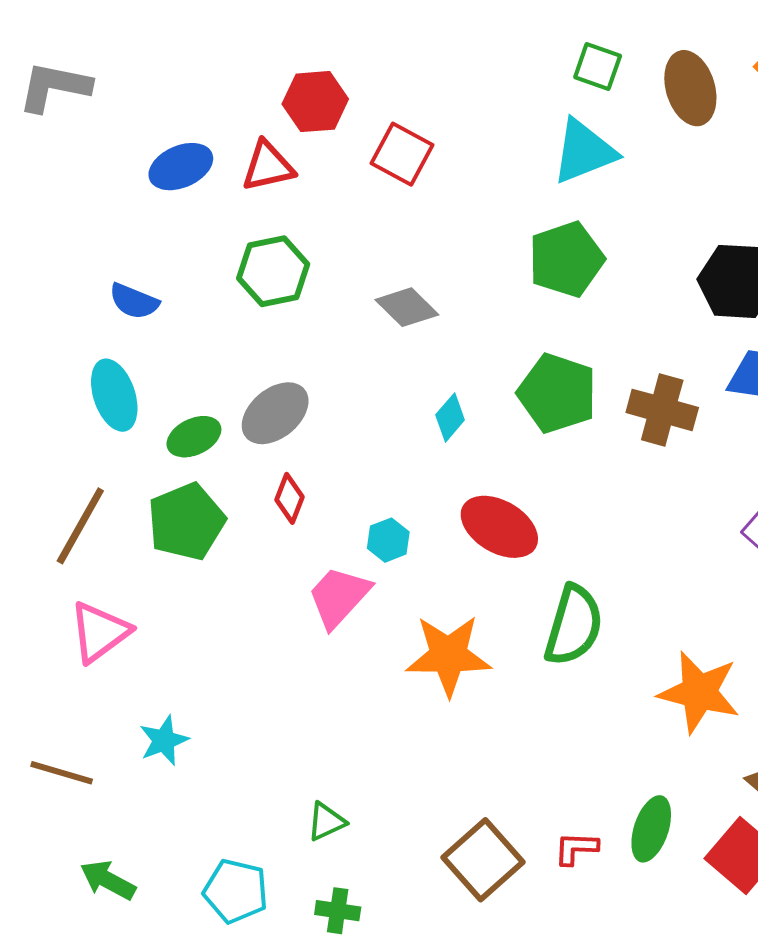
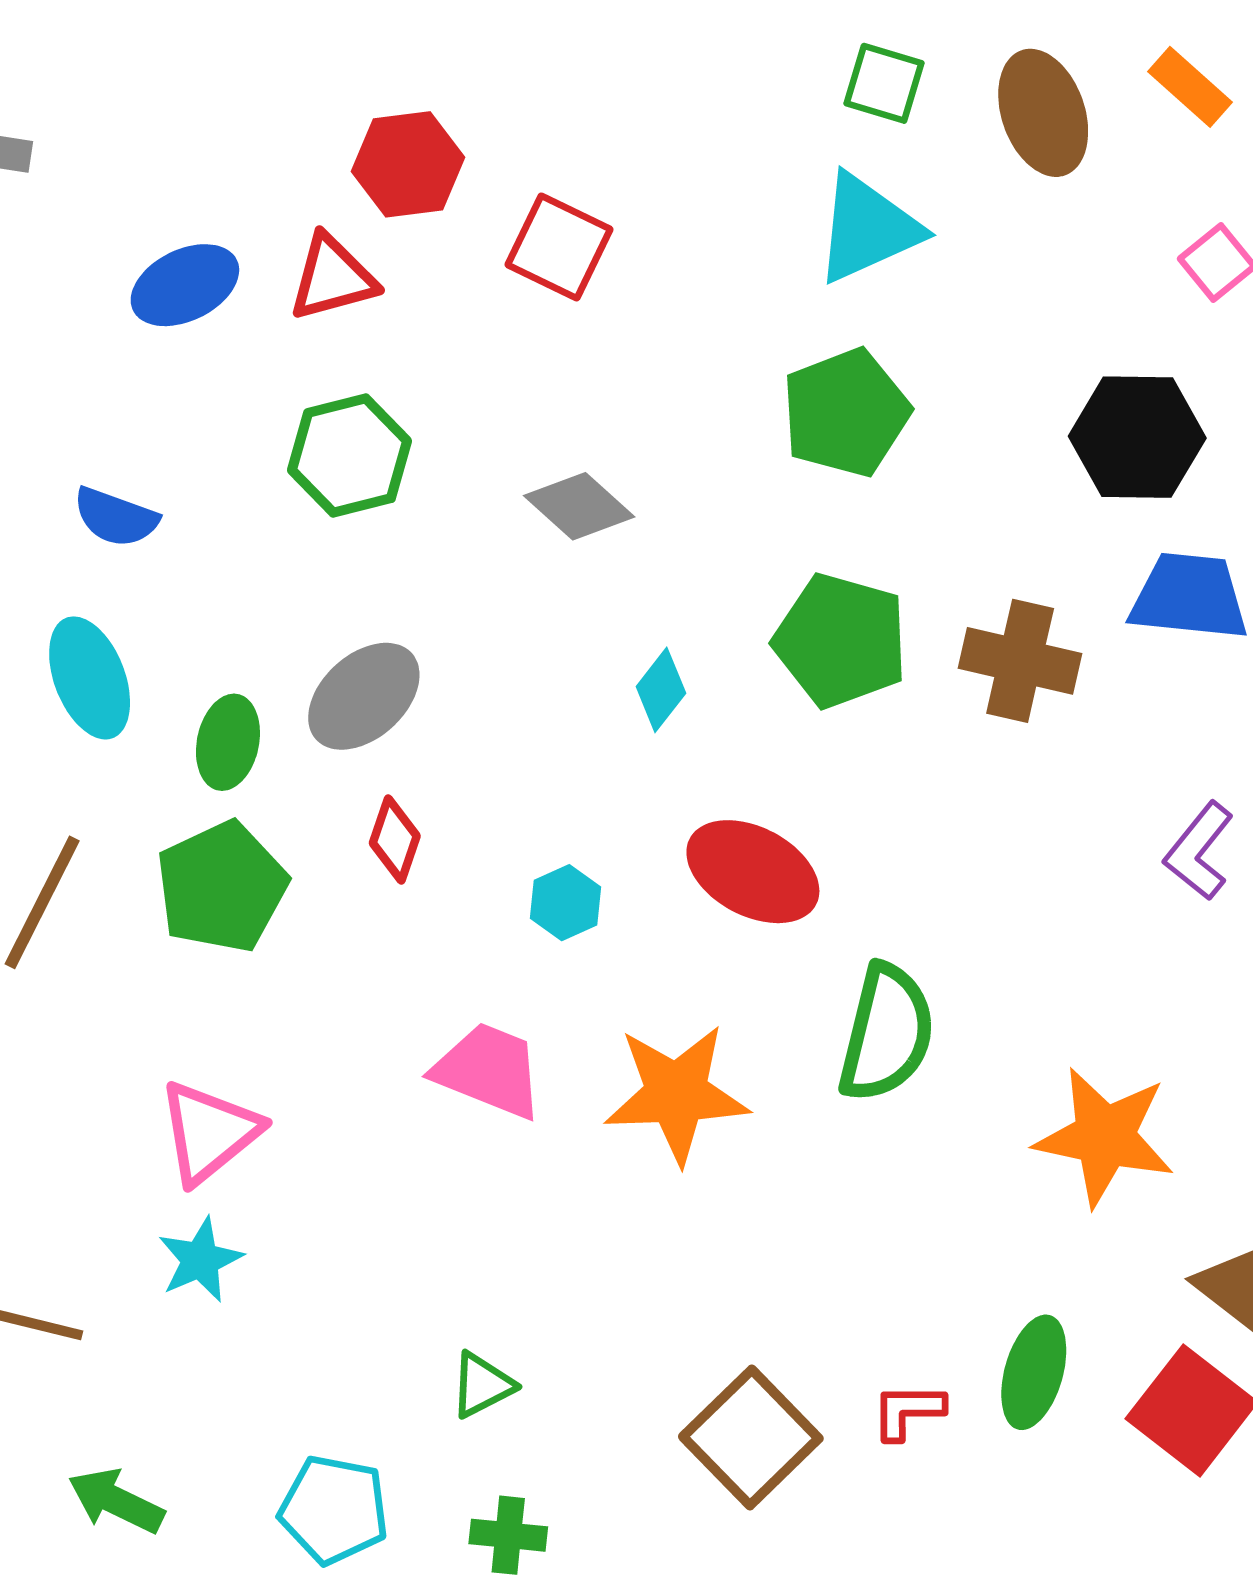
green ellipse: (194, 437) -> (228, 742), turned -50
pink trapezoid: (339, 597) -> (489, 1070), moved, turned 72
pink triangle: (100, 632) -> (209, 1132), moved

